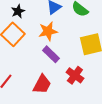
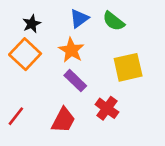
orange star: (48, 31) -> (71, 50), turned -30

